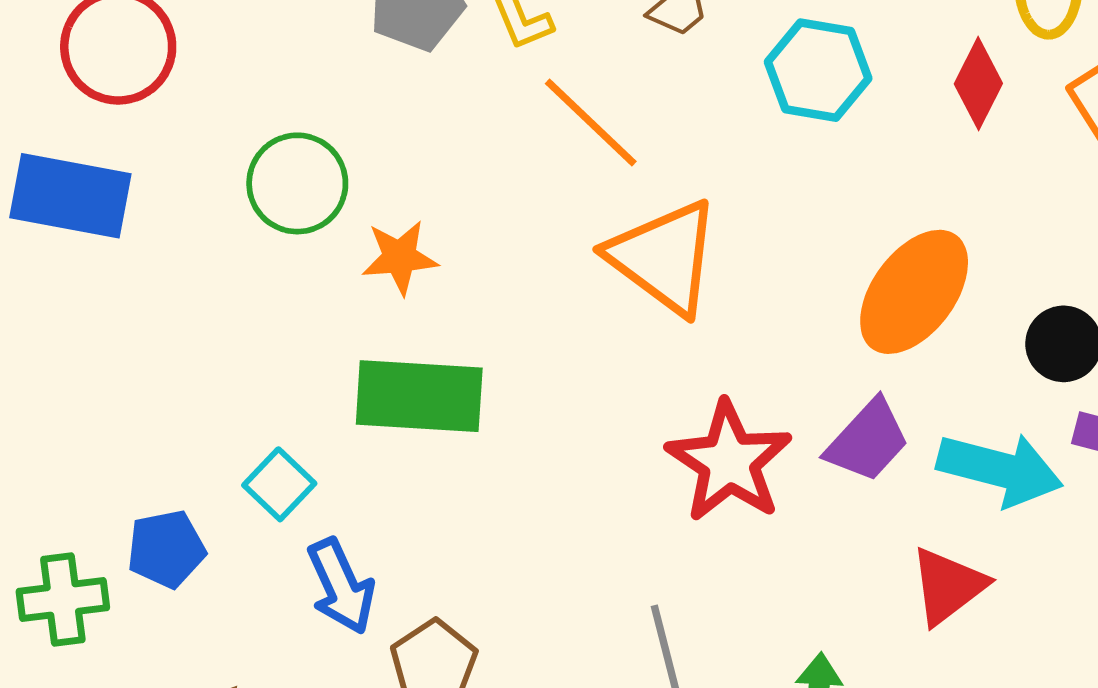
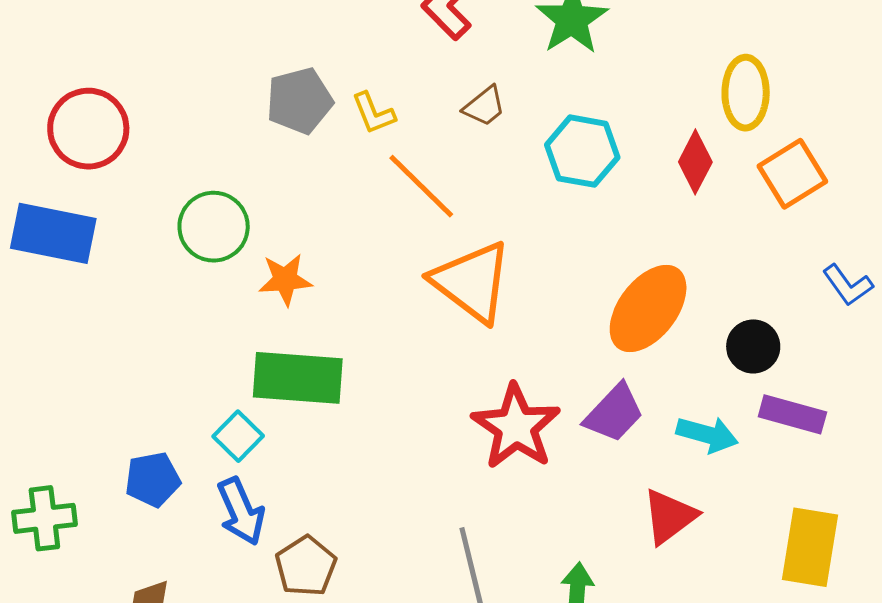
cyan arrow: (1000, 469) -> (707, 434), size x0.7
cyan square: (279, 484) -> (238, 436), moved
blue pentagon: (166, 549) -> (153, 479), moved

